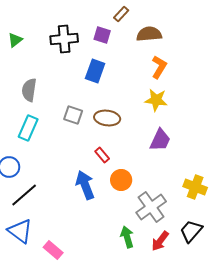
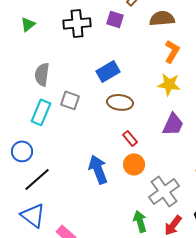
blue rectangle: (95, 71) -> (108, 71), moved, turned 40
gray square: (73, 115) -> (70, 100), moved
red rectangle: (102, 155) -> (130, 138), moved

